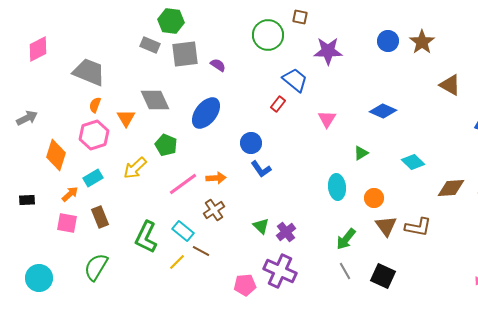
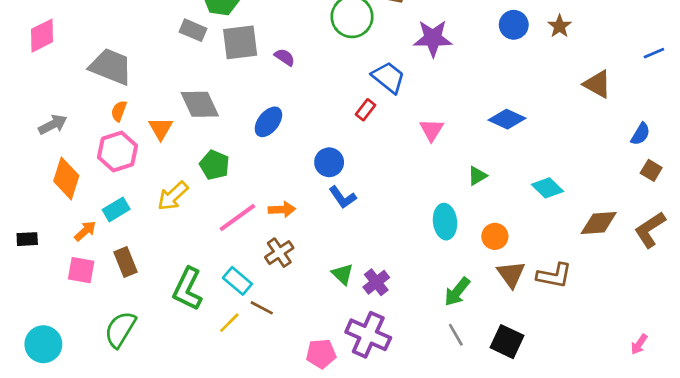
brown star: (422, 42) -> (560, 26), size x0.7
blue ellipse: (206, 113) -> (268, 122), size x0.7
gray arrow: (27, 118) -> (53, 125), moved

